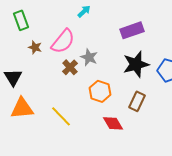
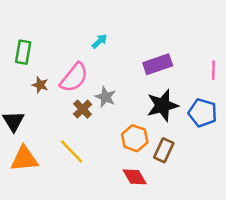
green rectangle: (21, 20) -> (23, 52), turned 30
orange hexagon: (100, 91) -> (135, 138), moved
yellow line: (61, 116) -> (72, 152), moved

